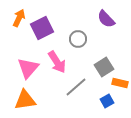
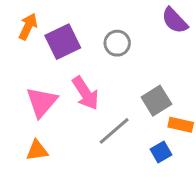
purple semicircle: (106, 19) -> (175, 20), moved
gray circle: (78, 39) -> (117, 43), moved
orange triangle: (25, 100) -> (37, 150), size x0.7

